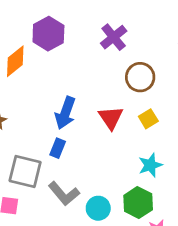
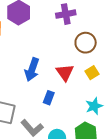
purple cross: (114, 37) -> (66, 14), turned 30
blue rectangle: (58, 148) -> (49, 98), moved

